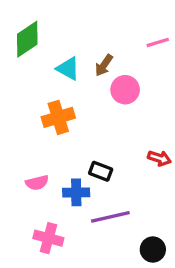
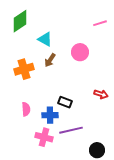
brown arrow: (104, 65) -> (50, 60), moved
orange cross: (58, 117) -> (24, 69), moved
pink semicircle: (37, 183) -> (26, 109), turned -80
pink cross: (48, 238) -> (44, 137), moved

